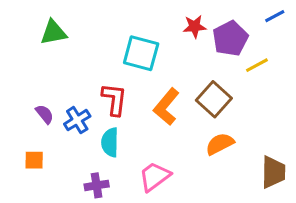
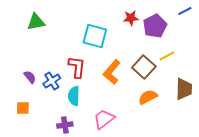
yellow line: (257, 65) -> (167, 56), moved
brown trapezoid: (273, 172) -> (184, 89), moved

